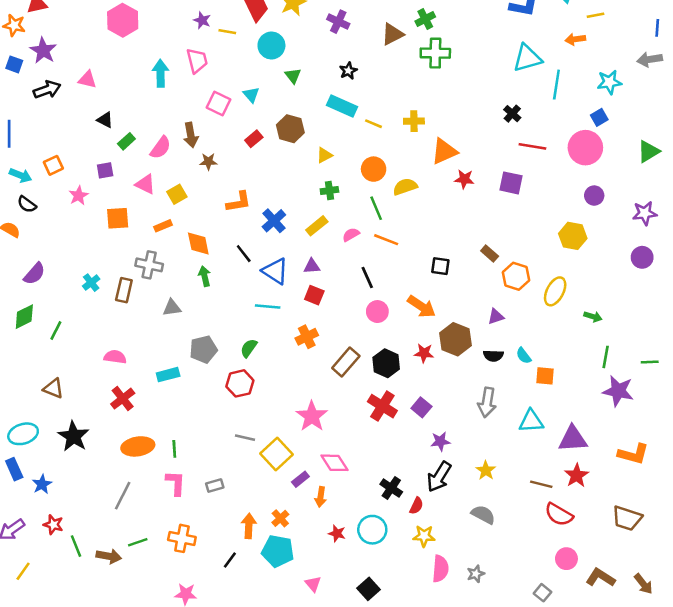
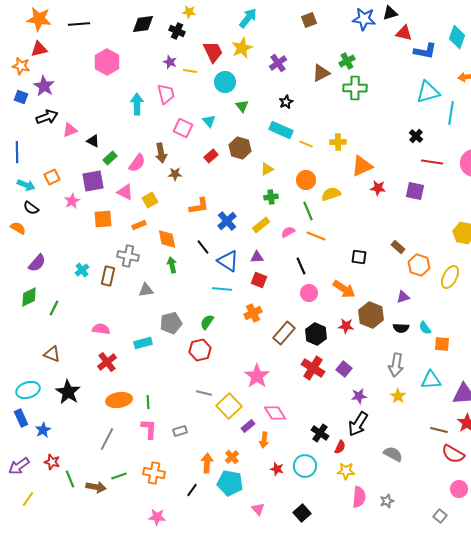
purple cross: (338, 22) -> (278, 63), turned 30
pink triangle: (87, 80) -> (70, 130), moved, turned -35
purple square: (105, 170) -> (93, 181), size x1.6
yellow star: (486, 470) -> (398, 396), moved

